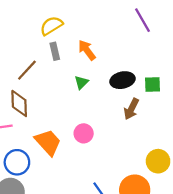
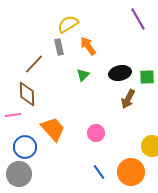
yellow semicircle: (51, 26) -> (68, 24), moved
pink circle: (84, 133) -> (96, 133), moved

